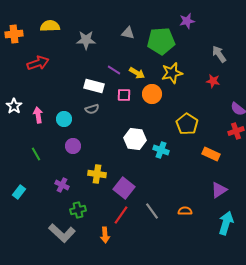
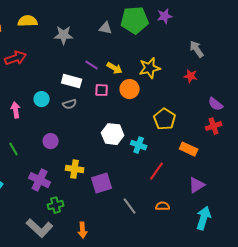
green pentagon: (161, 41) -> (135, 20), moved
cyan circle: (64, 119) -> (42, 99), moved
purple cross: (62, 185) -> (40, 180), size x1.5
purple square: (124, 188) -> (102, 183), turned 35
red line: (121, 215) -> (157, 171), moved

